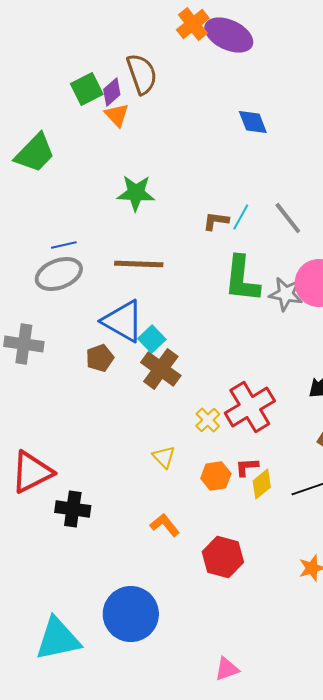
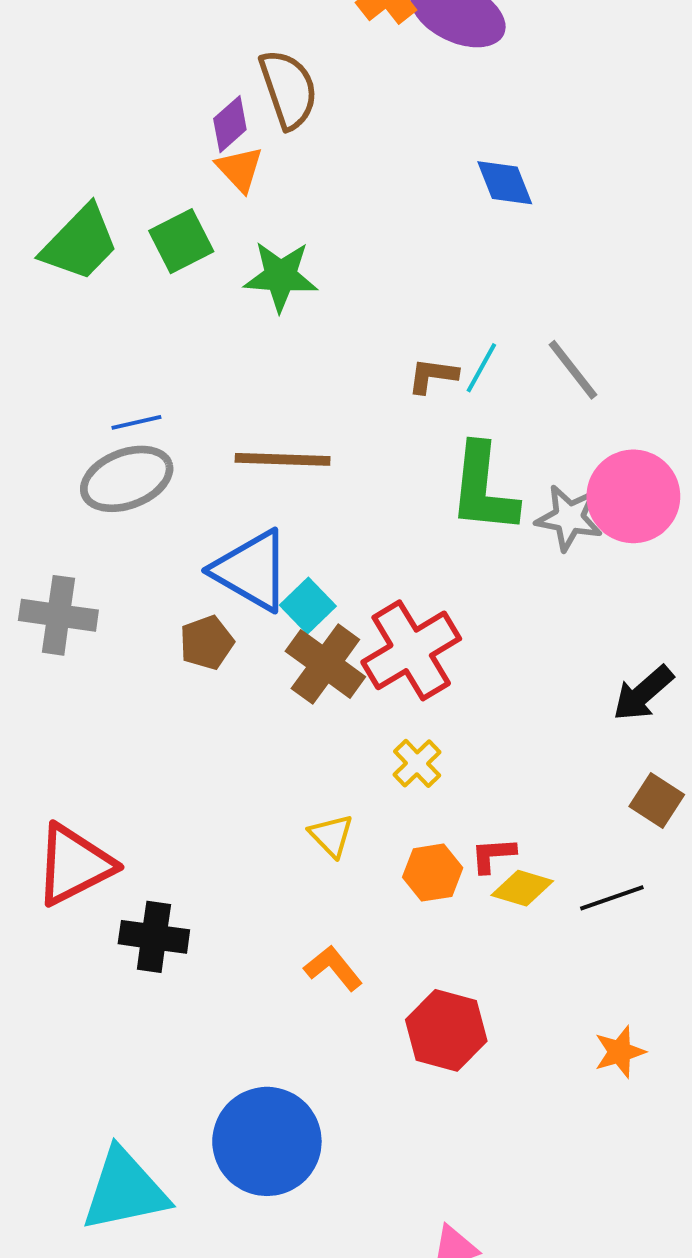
green square: (87, 89) -> (181, 241), moved
green star: (136, 193) -> (281, 276), moved
red cross: (250, 407) -> (411, 650), moved
yellow diamond: (262, 484) -> (522, 888), turned 56

